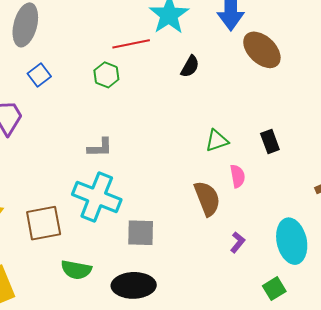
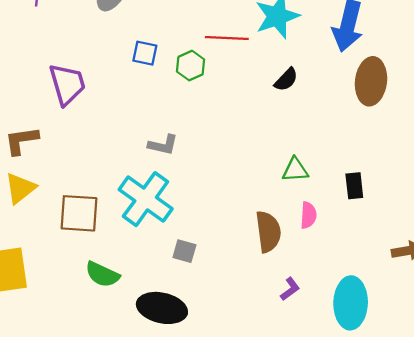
brown ellipse: (262, 50) -> (371, 81), turned 39
blue square: (39, 75) -> (145, 53), moved, turned 35
gray square: (141, 233) -> (184, 251), size x0.7

